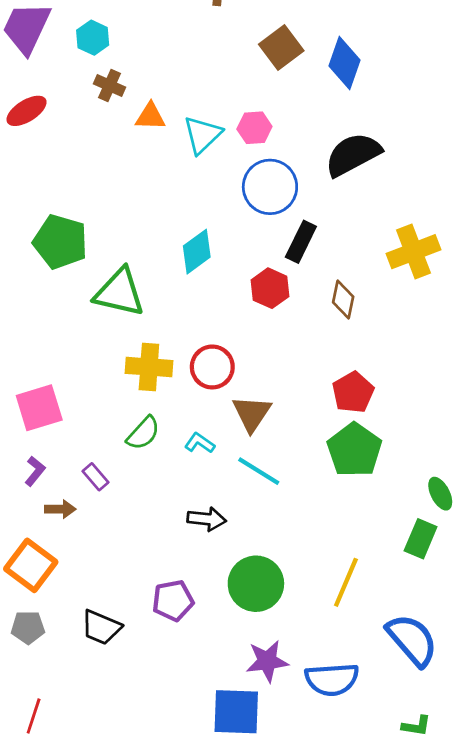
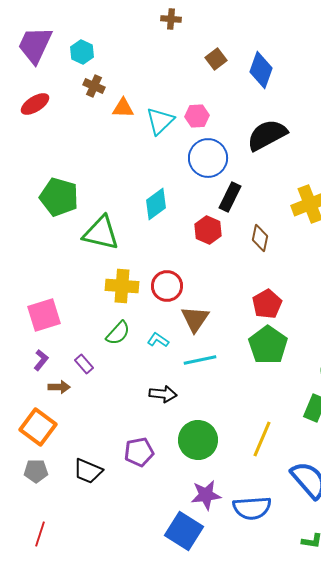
brown square: (281, 48) -> (216, 59), size x0.7
cyan line: (259, 471) -> (200, 360), turned -44
blue square: (236, 712) -> (184, 531), turned 30

